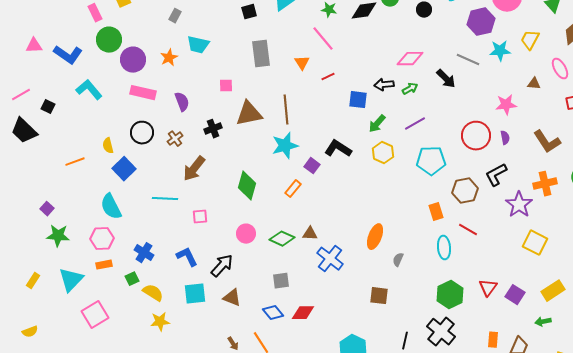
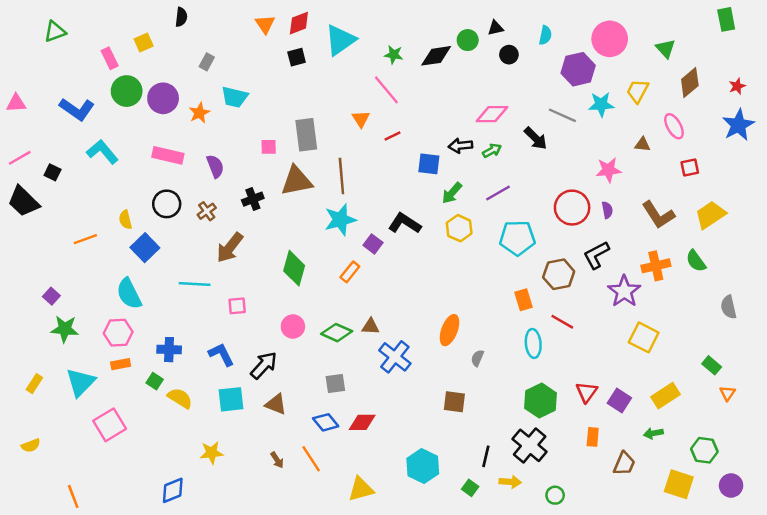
pink triangle: (34, 46) -> (16, 103), moved
gray rectangle: (261, 54) -> (306, 135), moved
purple circle: (133, 60) -> (163, 98), moved
blue cross: (144, 253) -> (169, 350), turned -30
green square: (132, 279) -> (155, 381), turned -32
yellow star: (160, 322) -> (212, 453), moved
orange rectangle: (493, 340) -> (593, 437), moved

